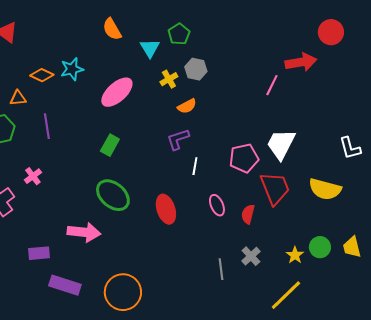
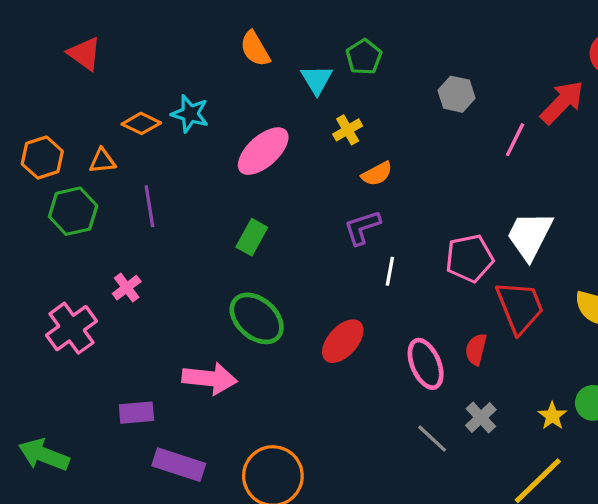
red arrow: (301, 62) -> (562, 102), turned -36
cyan star: (72, 69) -> (190, 114), turned 30
gray hexagon: (196, 69) -> (456, 94), moved
pink ellipse: (217, 205) -> (426, 364), moved, size x1.4
red ellipse: (166, 209) -> (343, 341), turned 60
gray line: (221, 269) -> (432, 439), turned -40

